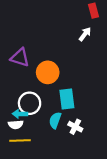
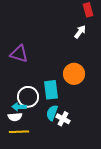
orange circle: (48, 72) -> (74, 74), moved
cyan rectangle: (67, 99) -> (51, 90), moved
white cross: (75, 127) -> (63, 119), moved

